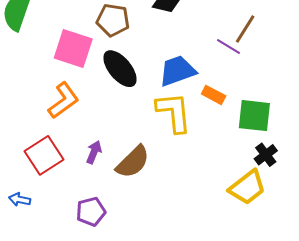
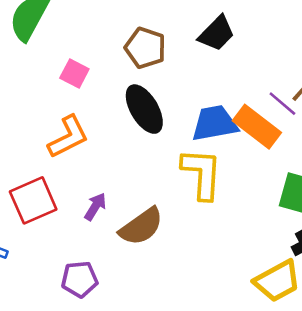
pink square: (73, 48) -> (74, 73), moved, size x0.6
orange rectangle: (214, 95) -> (257, 127), moved, size x1.6

